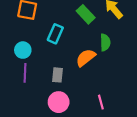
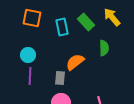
cyan rectangle: (55, 34) -> (62, 27), moved, turned -36
orange semicircle: (86, 58) -> (75, 62), moved

